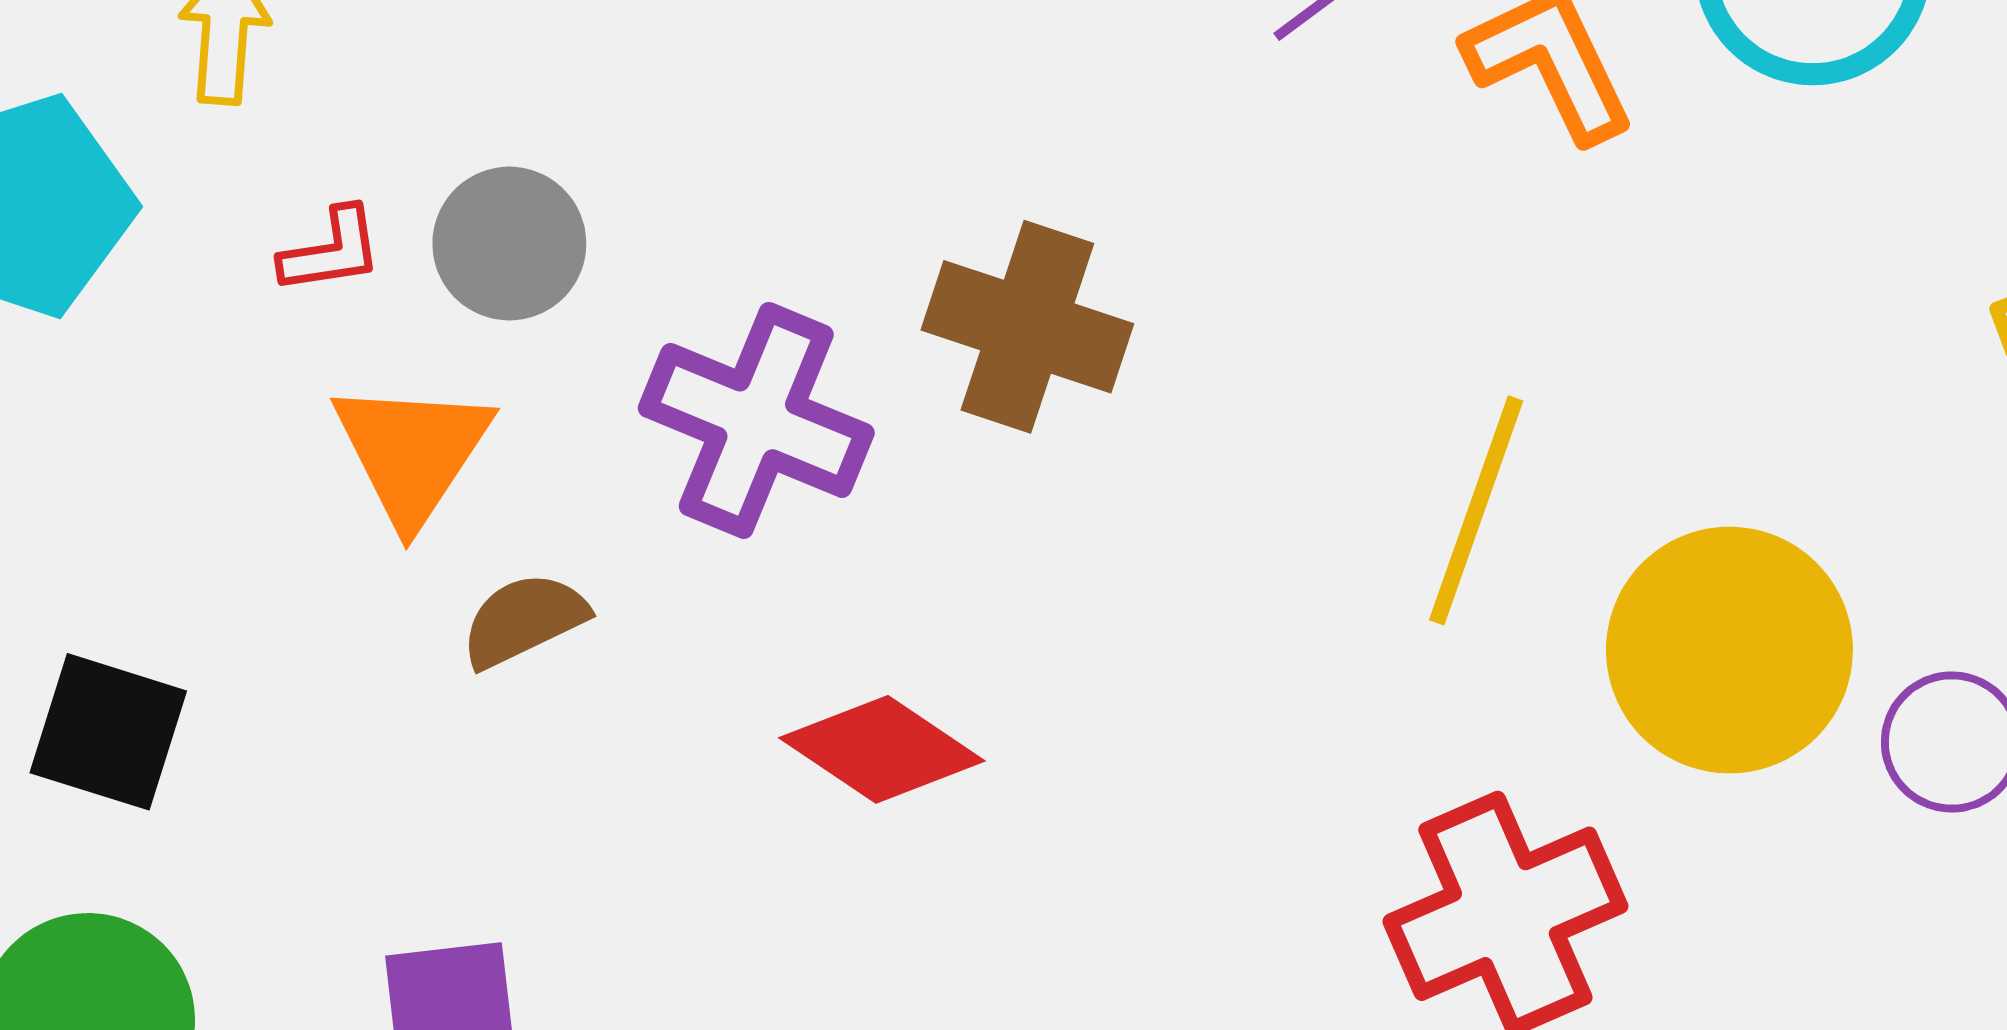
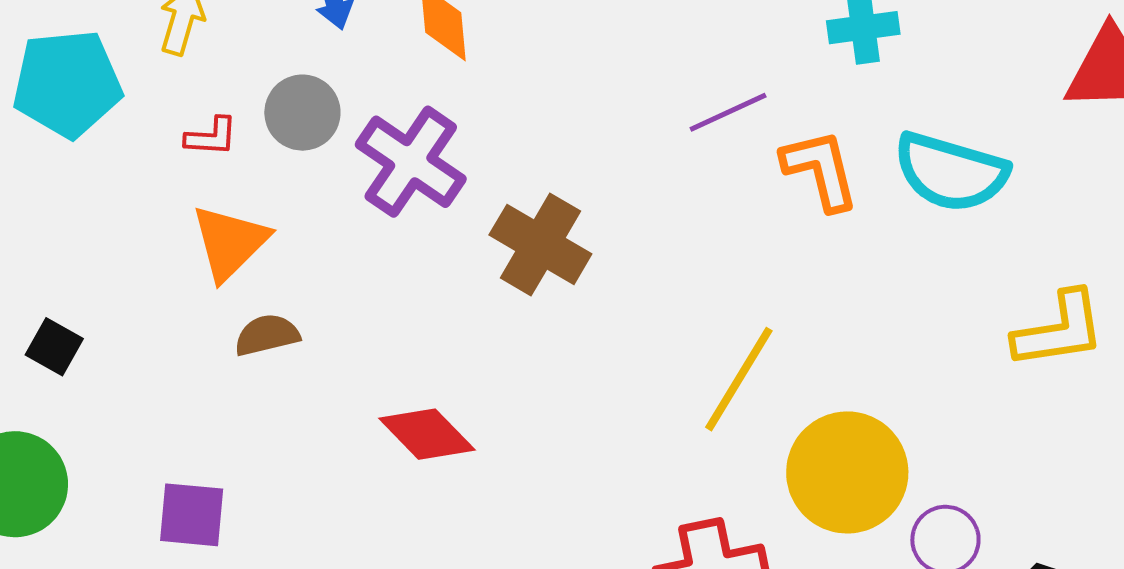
gray circle: (509, 244) -> (302, 113), moved
purple cross: (756, 420) -> (411, 162), moved
black square: (108, 732) -> (54, 347), size x0.7

